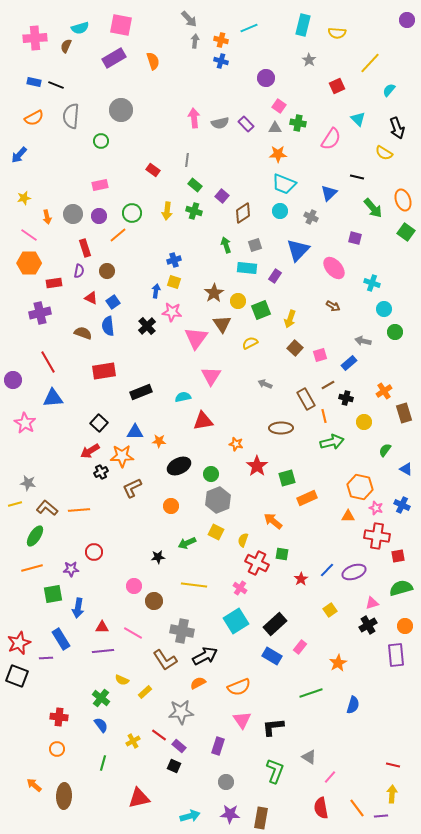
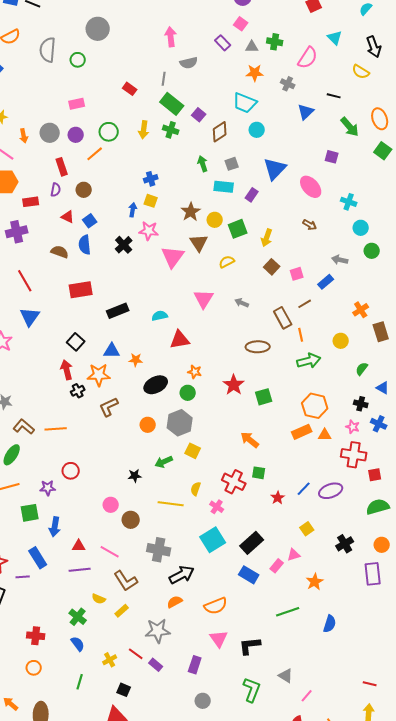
pink square: (279, 106) -> (241, 24), moved
gray semicircle: (71, 116) -> (48, 50), moved
gray semicircle: (220, 123) -> (189, 63), moved
cyan trapezoid: (284, 184) -> (245, 103), moved
green rectangle: (195, 185) -> (172, 104), size x1.6
gray cross: (311, 217) -> (288, 84), moved
pink triangle: (211, 376) -> (204, 299), moved
blue triangle: (53, 398) -> (30, 317), turned -50
black cross: (346, 398) -> (361, 404), moved
orange star: (236, 444) -> (195, 372), moved
red arrow: (90, 451) -> (67, 370), turned 108
orange hexagon: (360, 487) -> (315, 406), moved
orange rectangle: (307, 498) -> (302, 432), moved
gray hexagon: (218, 500) -> (180, 423), moved
yellow semicircle: (243, 540) -> (196, 489), moved
pink triangle: (372, 603) -> (294, 555), moved
brown L-shape: (165, 660) -> (126, 581), moved
black square: (174, 766) -> (124, 690), moved

